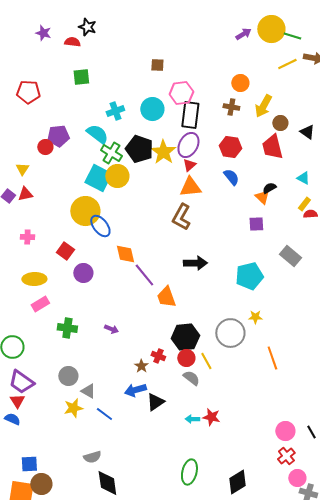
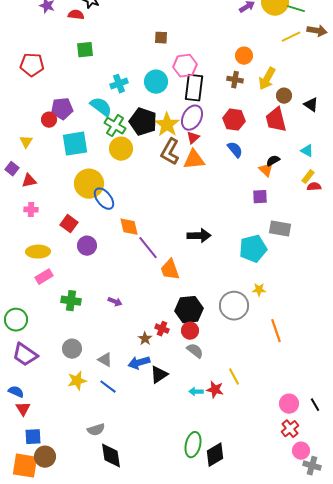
cyan square: (98, 178) -> (75, 144), moved, turned -36
red triangle: (25, 194) -> (29, 181), moved
brown L-shape: (181, 217) -> (170, 152), moved
gray rectangle: (290, 256) -> (280, 229), moved, turned -30
yellow line: (206, 361) -> (234, 377), moved
gray triangle: (88, 391) -> (105, 360), moved
red triangle: (17, 401) -> (23, 409), moved
black diamond: (237, 482) -> (215, 455), moved

